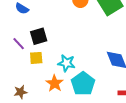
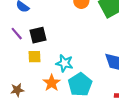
purple line: (19, 44) -> (17, 34), moved

